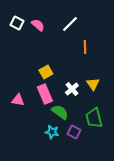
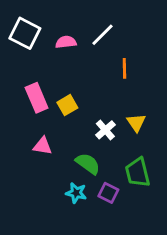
white square: (17, 23) -> (25, 33), size x1.5
pink semicircle: (38, 25) -> (66, 42), moved, turned -48
pink rectangle: (45, 94) -> (37, 98), moved
pink triangle: (18, 100) -> (42, 146), moved

